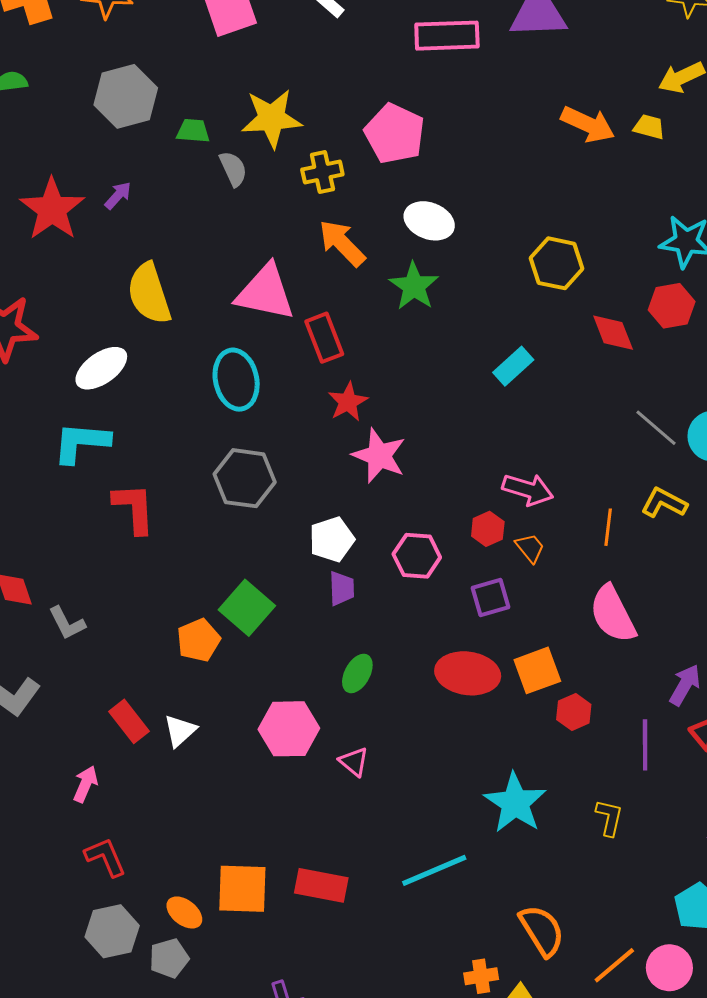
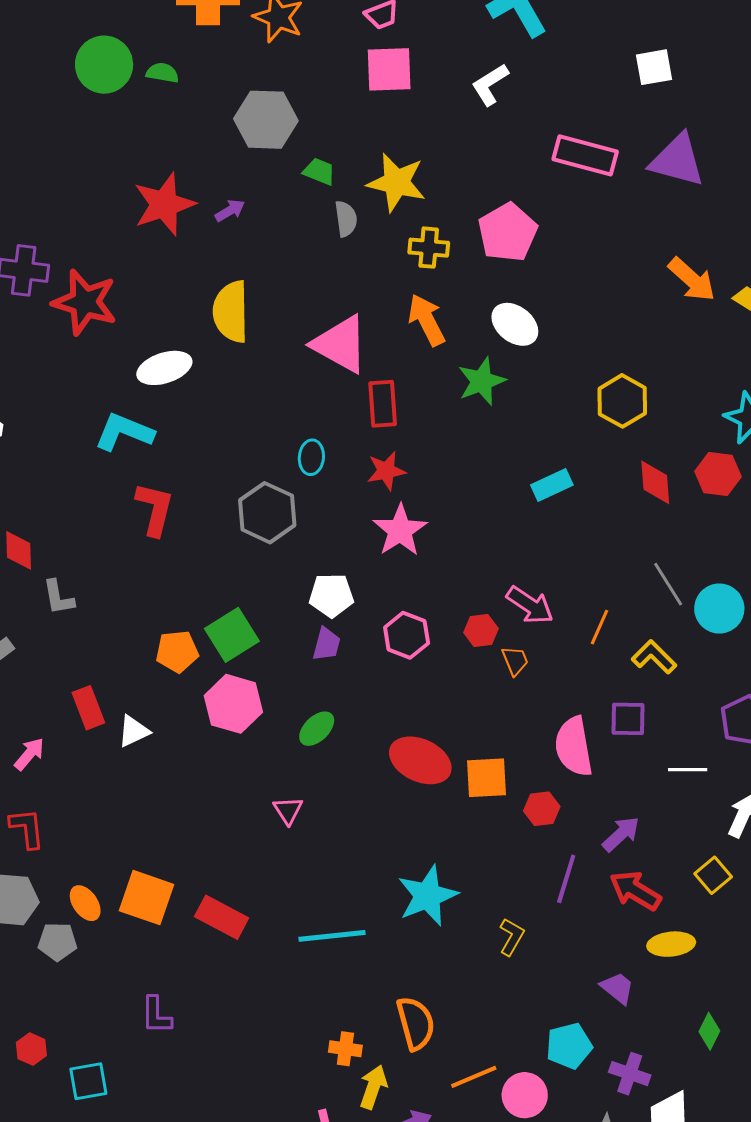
cyan ellipse: (236, 380) -> (311, 457), moved, size x0.6
orange line: (608, 527) -> (600, 627), moved
purple square: (491, 598) -> (628, 719), moved
red hexagon: (574, 712) -> (542, 809), moved
pink hexagon: (289, 729) -> (233, 704), moved

